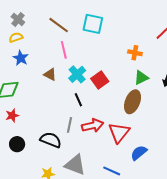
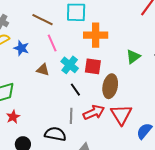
orange cross: (135, 53) -> (96, 35), moved, size x1.6
blue star: (21, 58) -> (21, 48), moved
red square: (100, 80) -> (93, 66), turned -36
brown ellipse: (132, 102) -> (110, 86), moved

